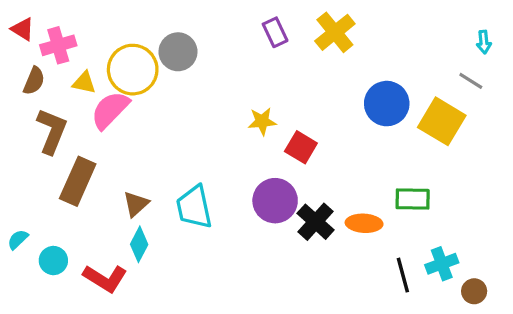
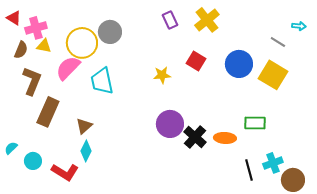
cyan arrow: (484, 42) -> (299, 26), turned -80
gray line: (471, 81) -> (278, 42), moved
yellow triangle: (84, 83) -> (44, 46), moved
red square: (301, 147) -> (196, 61), moved
cyan trapezoid: (194, 207) -> (102, 81), moved
brown circle: (474, 291) -> (293, 180), size x1.5

